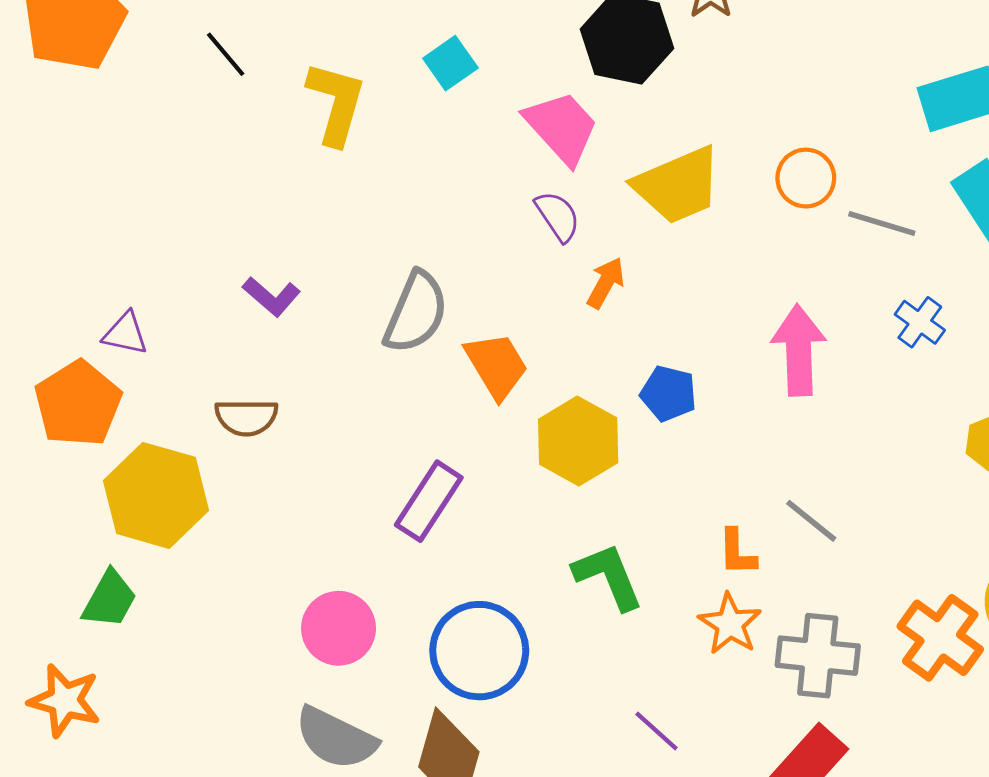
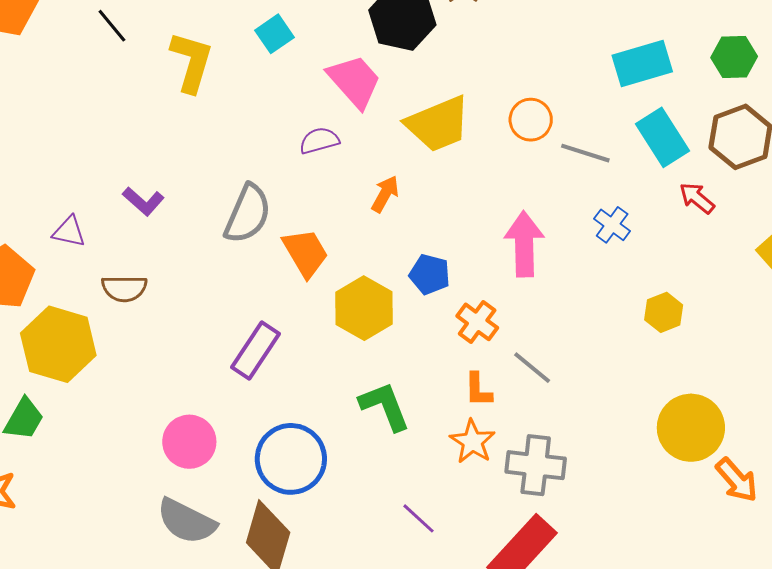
purple semicircle: (558, 216) -> (319, 141), moved, turned -72
purple triangle: (125, 333) -> (69, 232), moved
orange cross: (940, 638) -> (477, 322), moved, size x0.7

